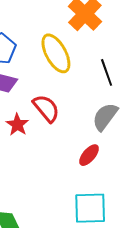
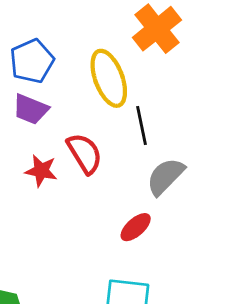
black line: (107, 72) -> (141, 125), moved
red star: (17, 125) -> (41, 171), turned -30

